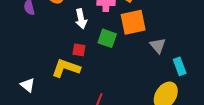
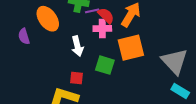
gray triangle: (158, 46) -> (175, 61), moved, size x1.6
cyan rectangle: (180, 66) -> (180, 91), turned -36

